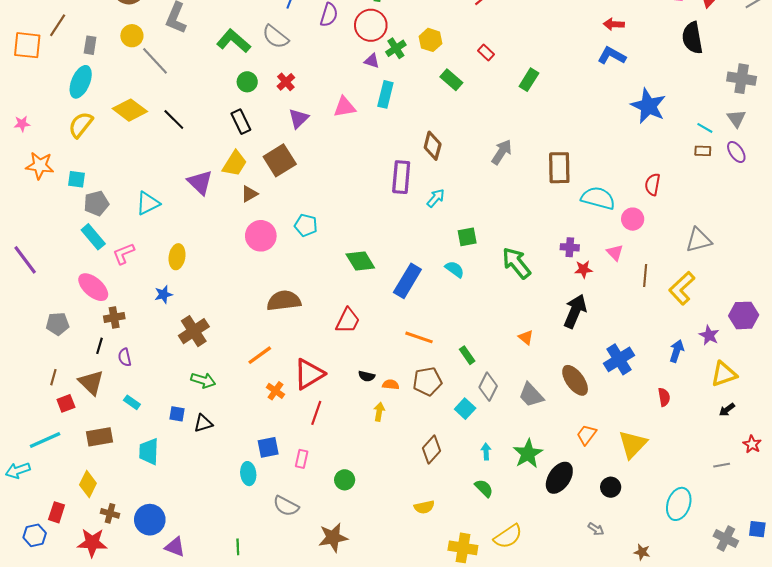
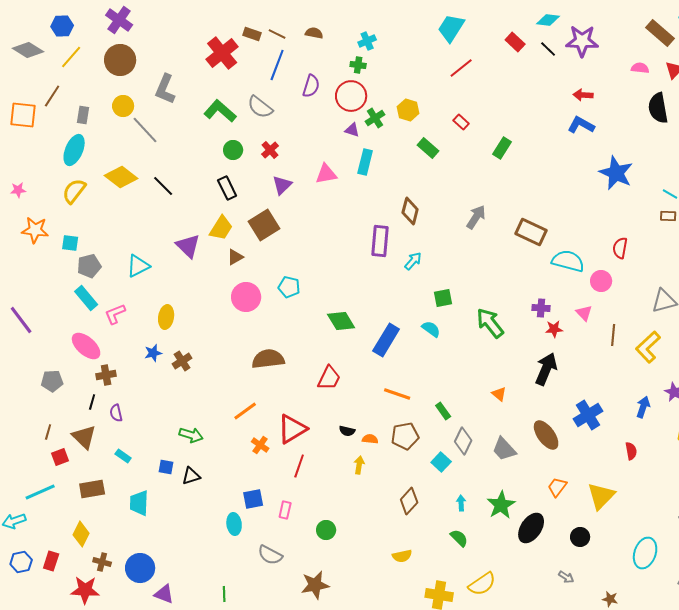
brown rectangle: (559, 168) -> (531, 232), turned -64
brown cross: (194, 331) -> (182, 361), moved, size x0.7
blue hexagon: (35, 535) -> (21, 562), moved

